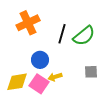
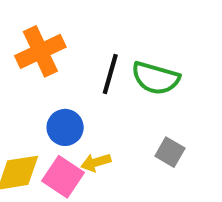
green semicircle: (84, 36) -> (156, 78), turned 55
gray square: (91, 72) -> (170, 152), turned 32

